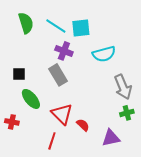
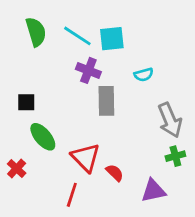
cyan semicircle: (104, 54) -> (144, 75), size x0.6
gray rectangle: (58, 75) -> (106, 101), moved, turned 30
red cross: (12, 122) -> (17, 169), turned 32

